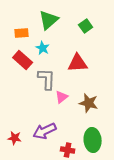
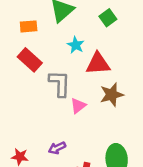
cyan star: (43, 48) -> (76, 45), moved
brown star: (89, 103) -> (112, 95), moved, turned -30
purple arrow: (45, 131) -> (57, 148), size x0.6

